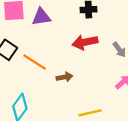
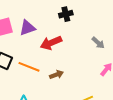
red arrow: (85, 42) -> (51, 43), moved

